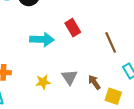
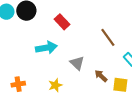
red rectangle: (73, 28) -> (62, 22), moved
gray triangle: (69, 77) -> (77, 63), moved

